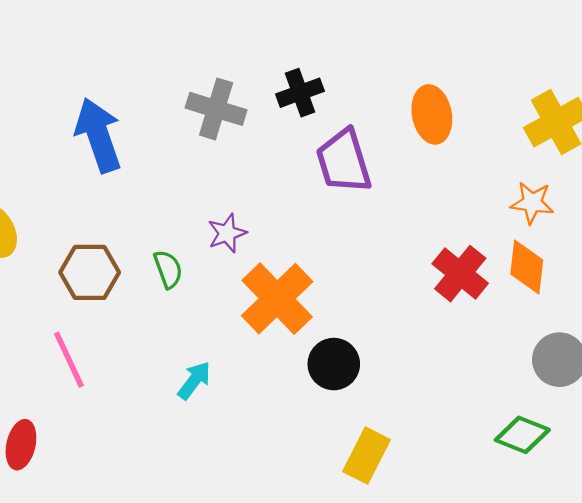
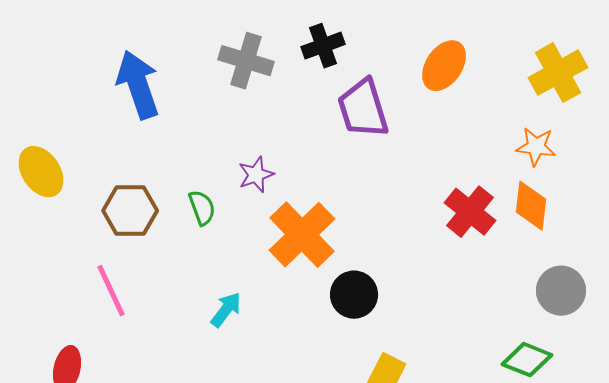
orange ellipse: (432, 114) -> (444, 66), turned 45

